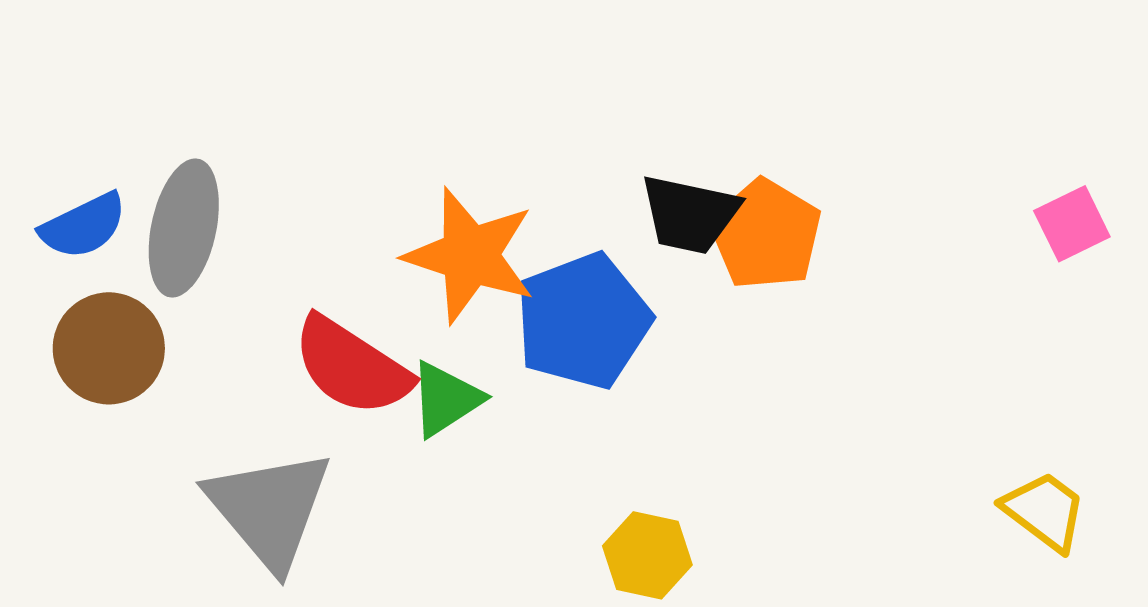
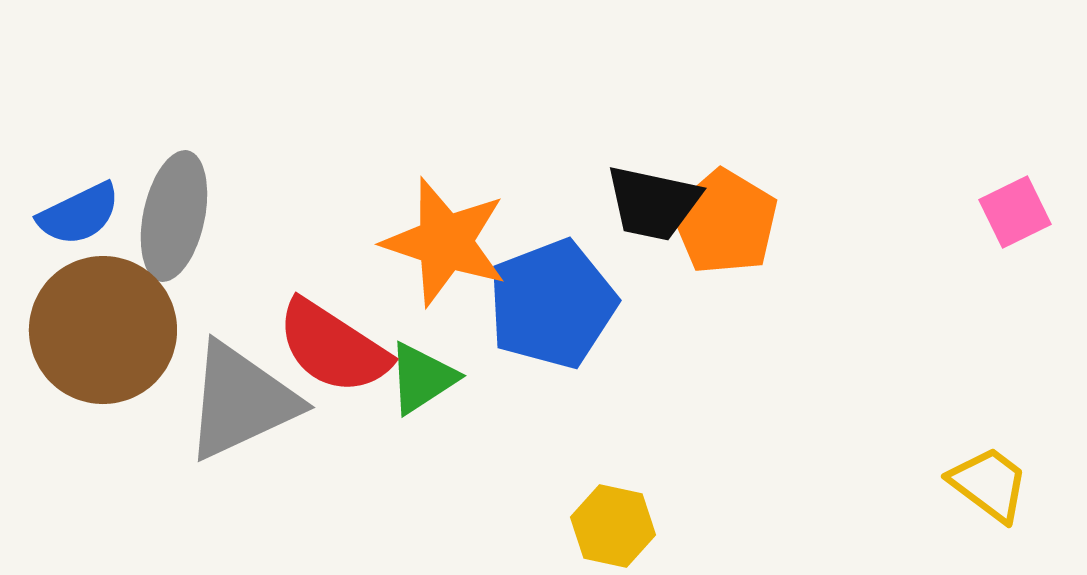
brown circle: (109, 348) -> (103, 330), size x1.4
gray triangle: (269, 509) -> (241, 401), moved, turned 45

